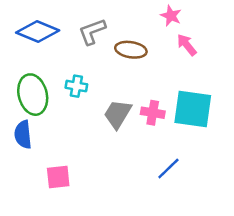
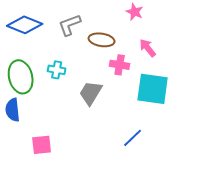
pink arrow: (187, 45) -> (148, 48), moved
pink cross: (153, 113) -> (120, 65), moved

